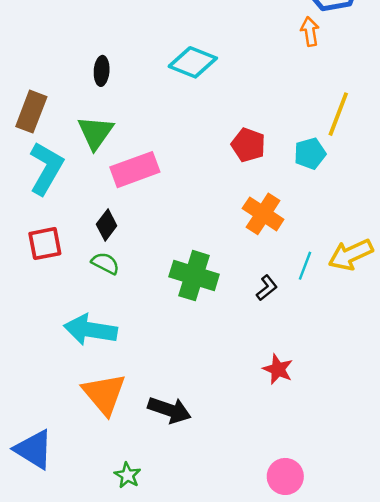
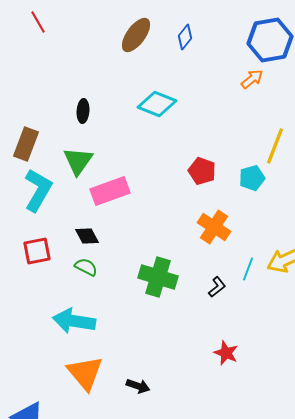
orange arrow: (310, 31) -> (252, 79), turned 60
black diamond: (107, 225) -> (87, 236), turned -65
black arrow: (169, 410) -> (138, 386), size x0.7

